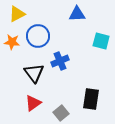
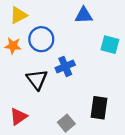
red triangle: (33, 103) -> (18, 116), moved

